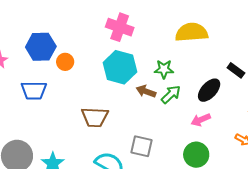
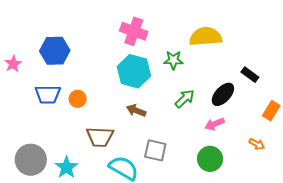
orange circle: (65, 62) -> (78, 99), moved
green star: (164, 69) -> (173, 60), moved
brown arrow: (146, 91) -> (136, 110), moved
brown trapezoid: (95, 117) -> (100, 137), moved

